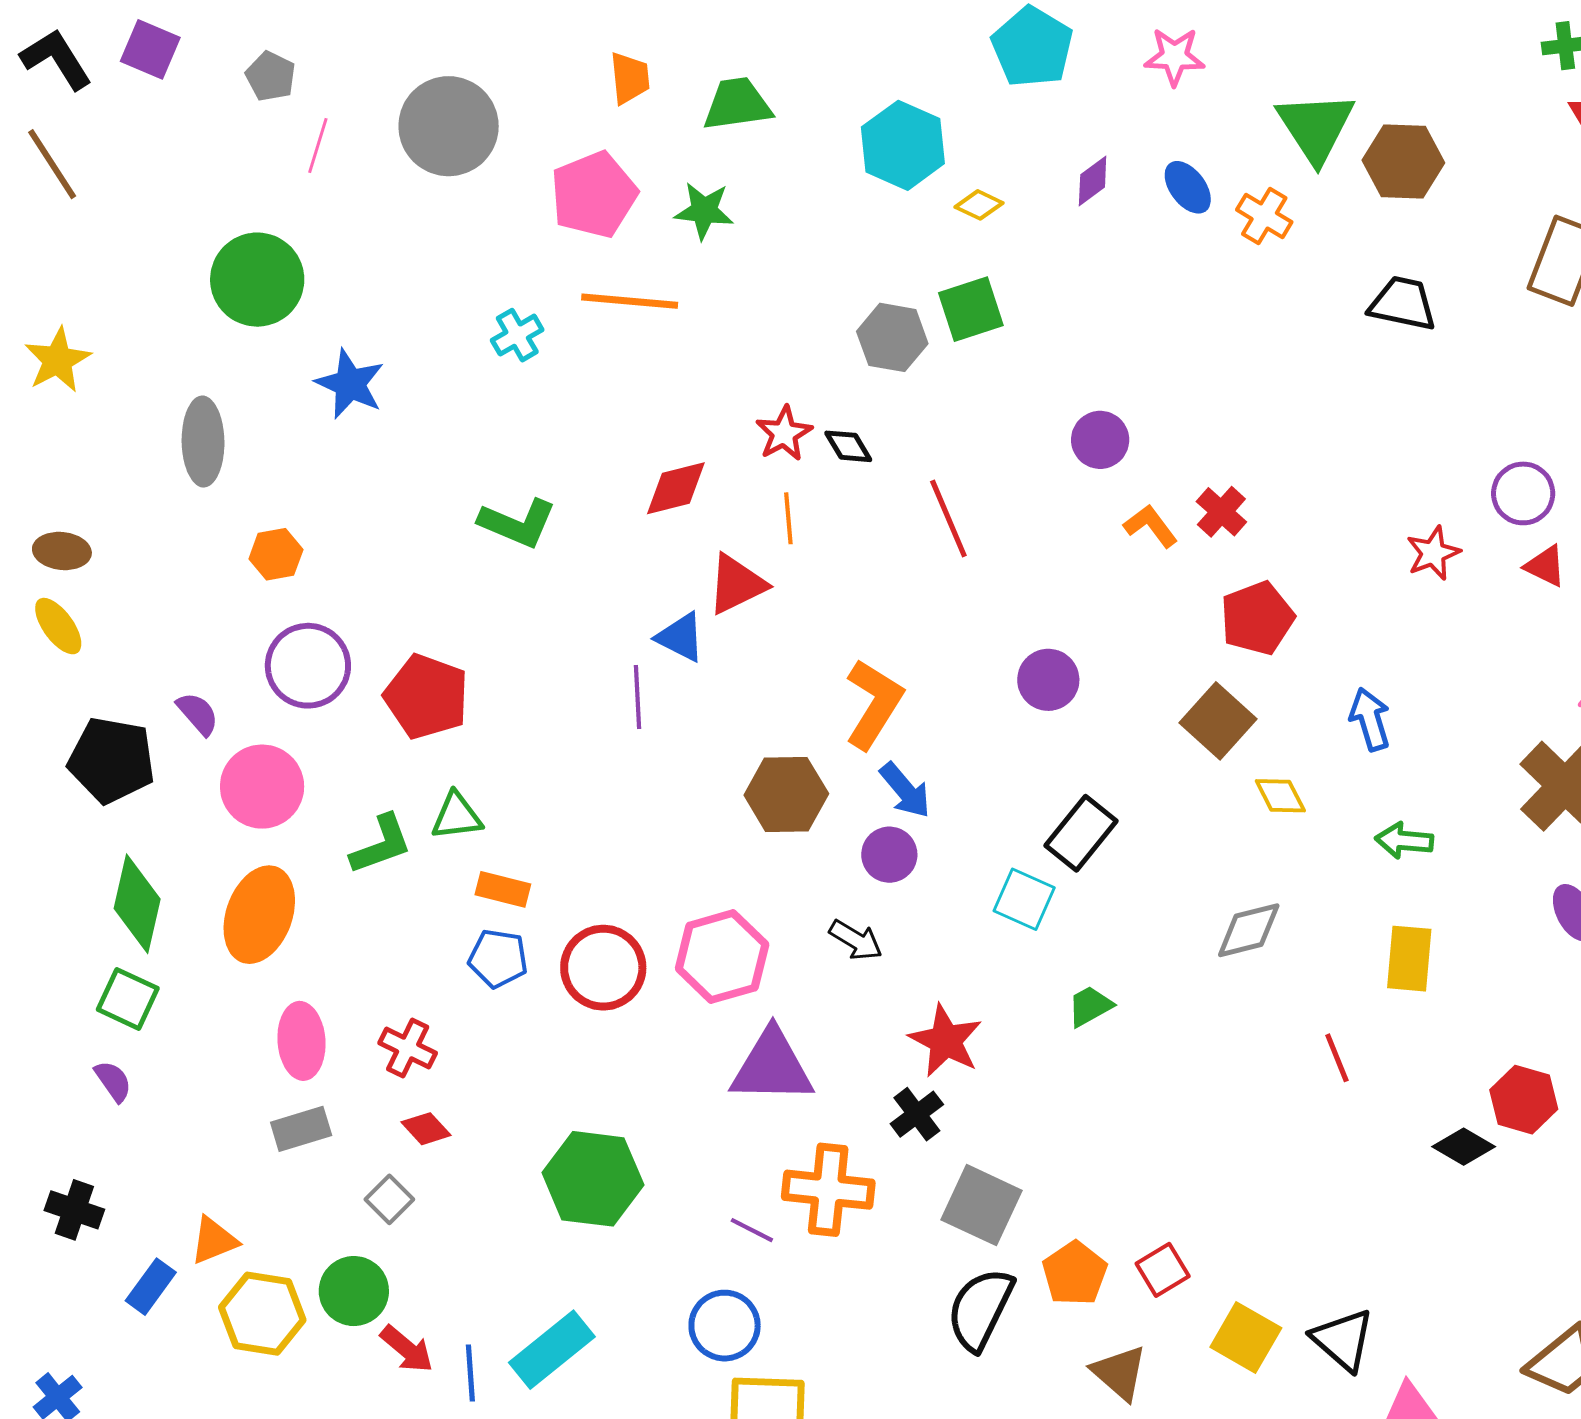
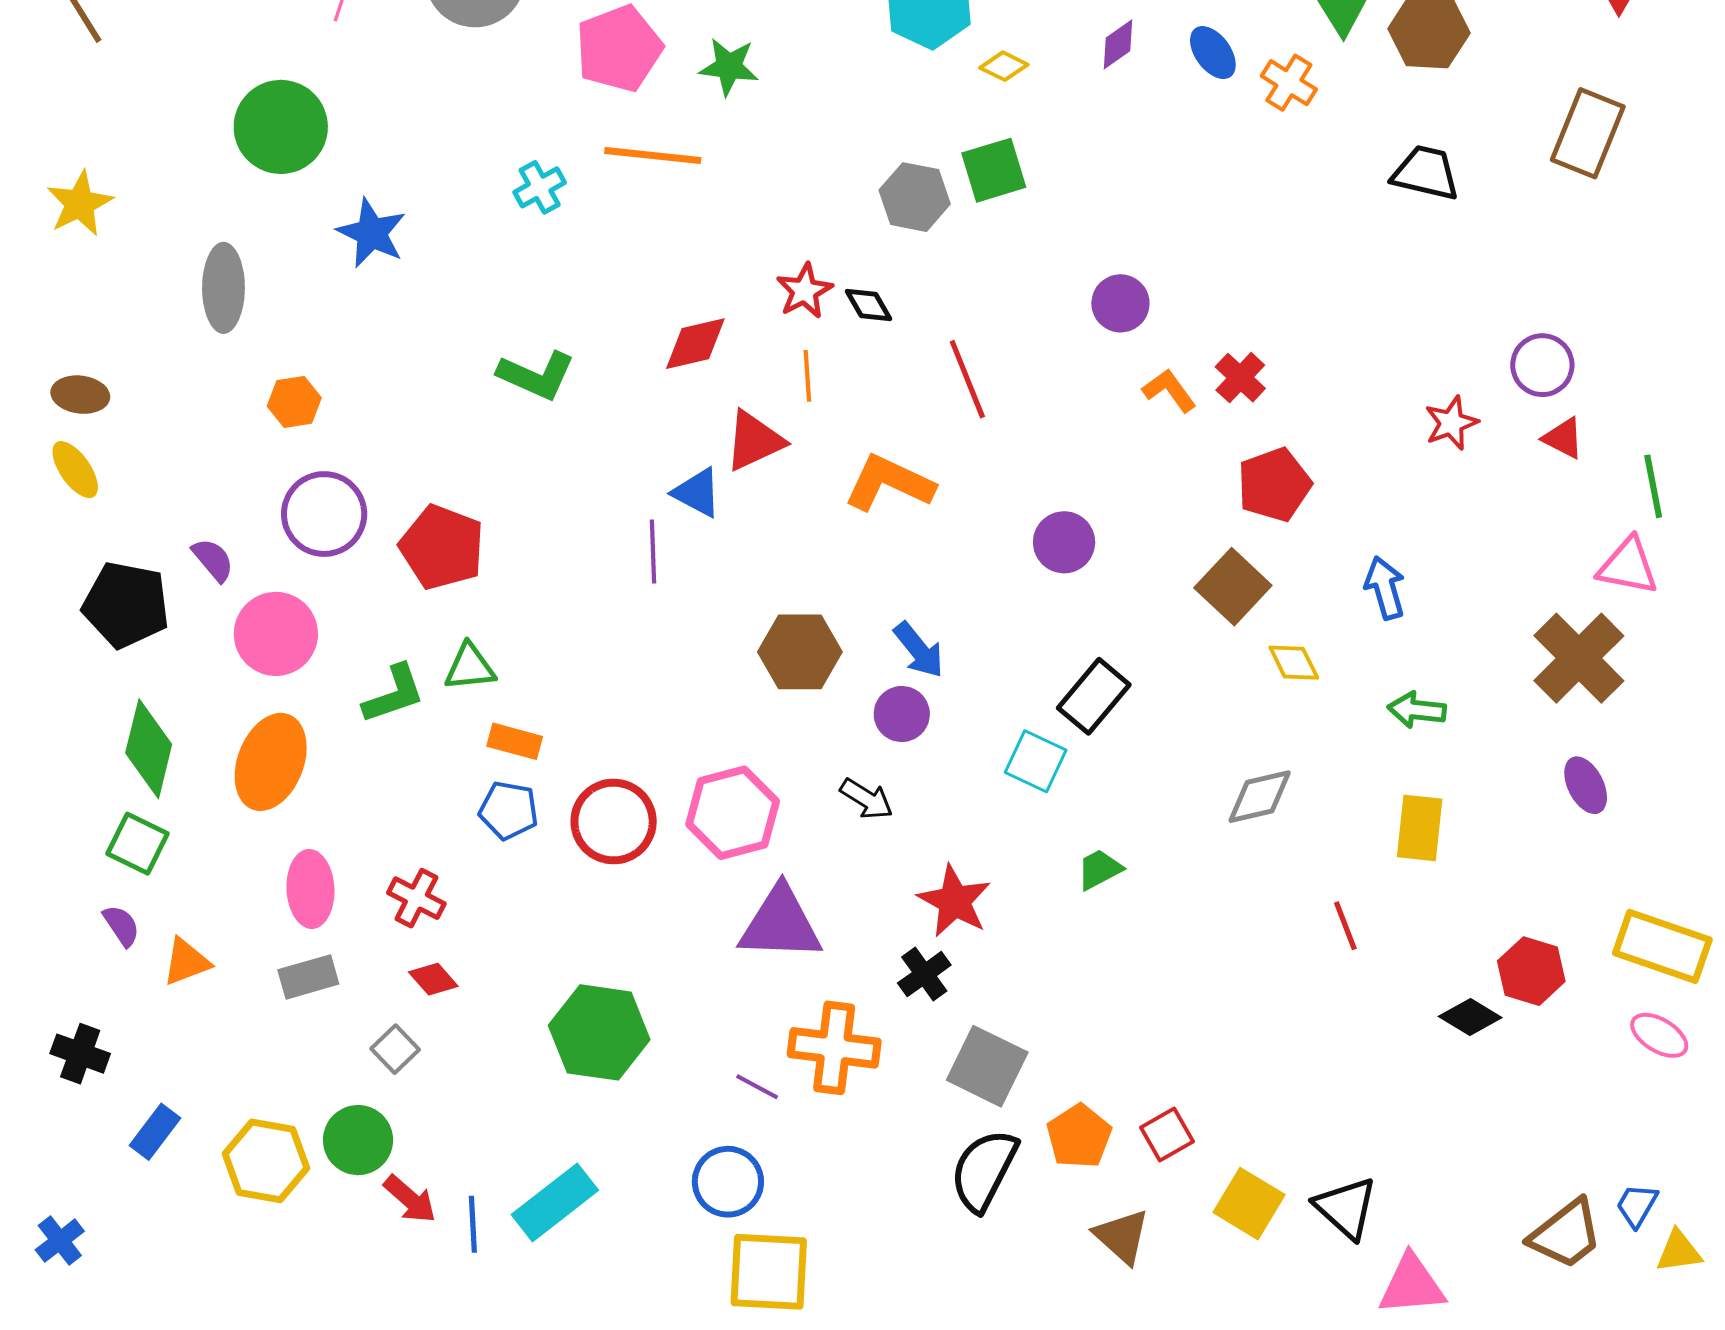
orange L-shape: (874, 704) -> (889, 483), moved, turned -98
orange triangle: (214, 1240) -> (186, 962), moved

